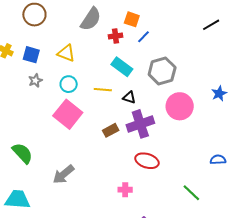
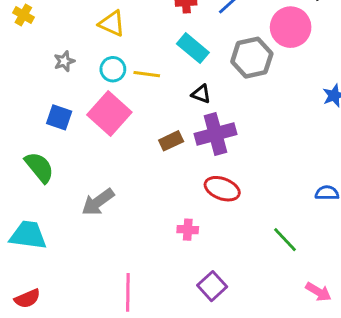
blue square: (31, 55) -> (59, 117), moved
yellow line: (103, 90) -> (147, 74), moved
pink circle: (180, 106) -> (291, 27), moved

